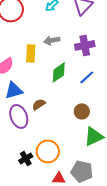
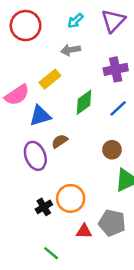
gray arrow: (52, 40) -> (71, 50), moved
yellow rectangle: (31, 53) -> (50, 79), turned 48
blue triangle: (14, 90) -> (40, 116), moved

